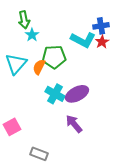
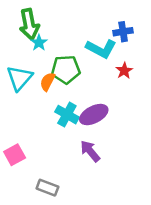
green arrow: (24, 20) -> (29, 24), size x1.4
red star: (102, 42) -> (124, 71), moved

